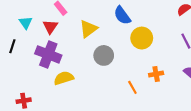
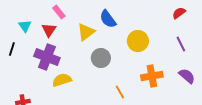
blue semicircle: (122, 15) -> (108, 19), moved
orange cross: (156, 74) -> (152, 76), size x1.5
orange line: (132, 87) -> (120, 92), moved

